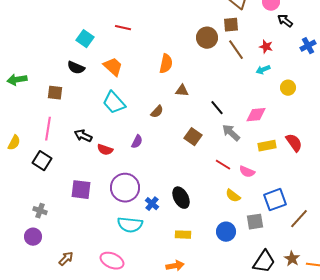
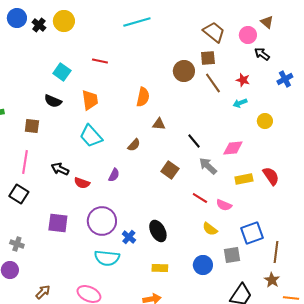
orange trapezoid: (113, 67) -> (90, 100), turned 40
brown line: (299, 219) -> (276, 252), turned -35
brown star: (292, 259) -> (272, 280), moved

